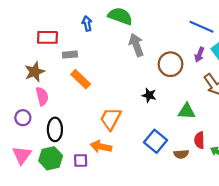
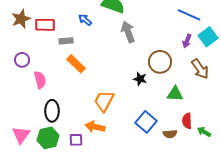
blue arrow: (87, 24) -> (85, 20), moved, turned -40
brown circle: (171, 64) -> (160, 62), moved
brown star: (35, 72) -> (21, 19), moved
purple circle: (23, 118) -> (22, 60), moved

